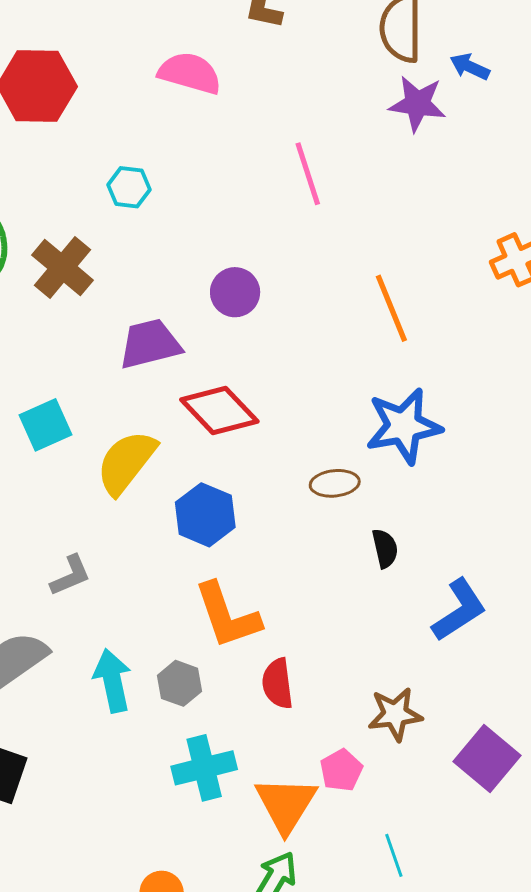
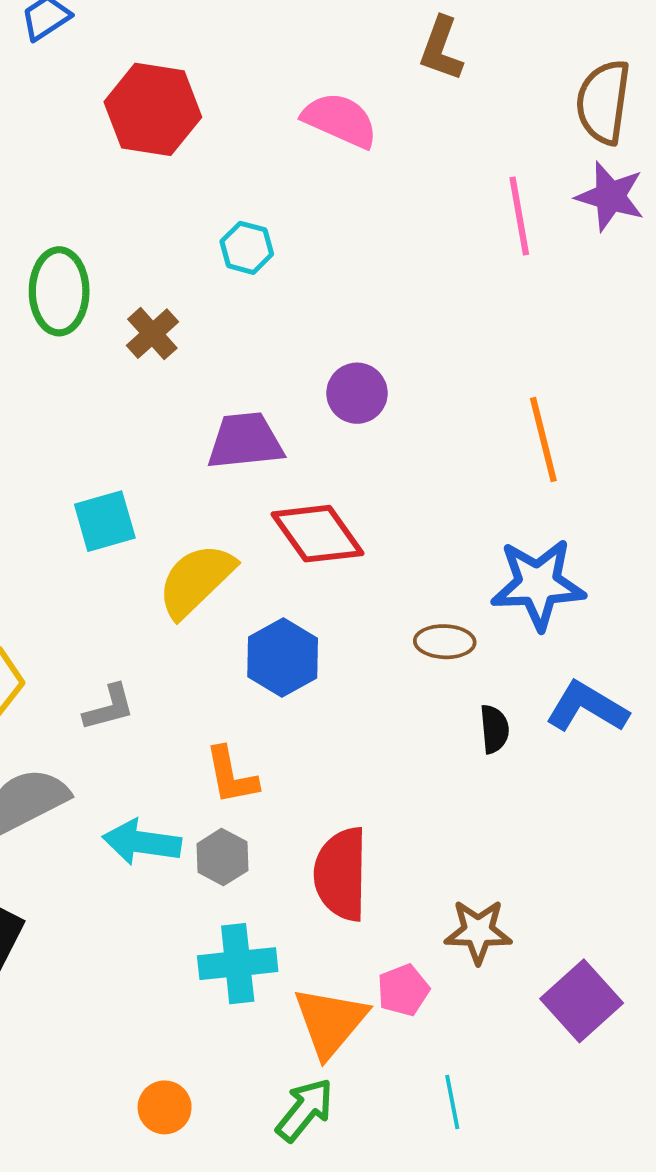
pink line: (308, 174) -> (519, 216), moved
brown cross: (63, 268) -> (152, 334), size x0.7
blue L-shape: (459, 610) -> (587, 707), moved, turned -124
orange L-shape: (227, 615) -> (231, 776), moved, size x0.7
cyan arrow: (112, 681) -> (142, 842), turned -78
red semicircle: (278, 683) -> (341, 874), size x1.5

